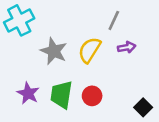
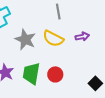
gray line: (114, 20) -> (58, 11), moved, turned -35
yellow semicircle: (89, 50) -> (53, 38), turned -95

